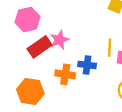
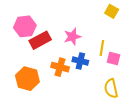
pink hexagon: (28, 20) -> (25, 26), moved
pink star: (59, 40) -> (72, 37), moved

